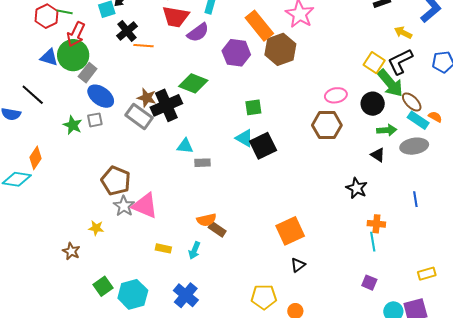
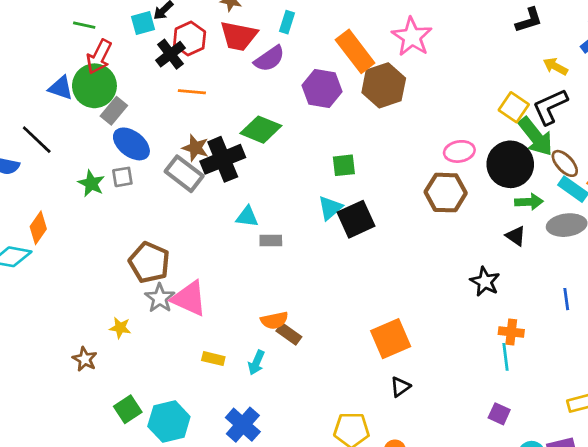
red hexagon: (46, 16) -> (190, 39), moved
orange line: (143, 46) -> (192, 92), moved
black circle: (373, 104) -> (510, 164), size x1.4
cyan triangle: (244, 138) -> (330, 208), turned 48

